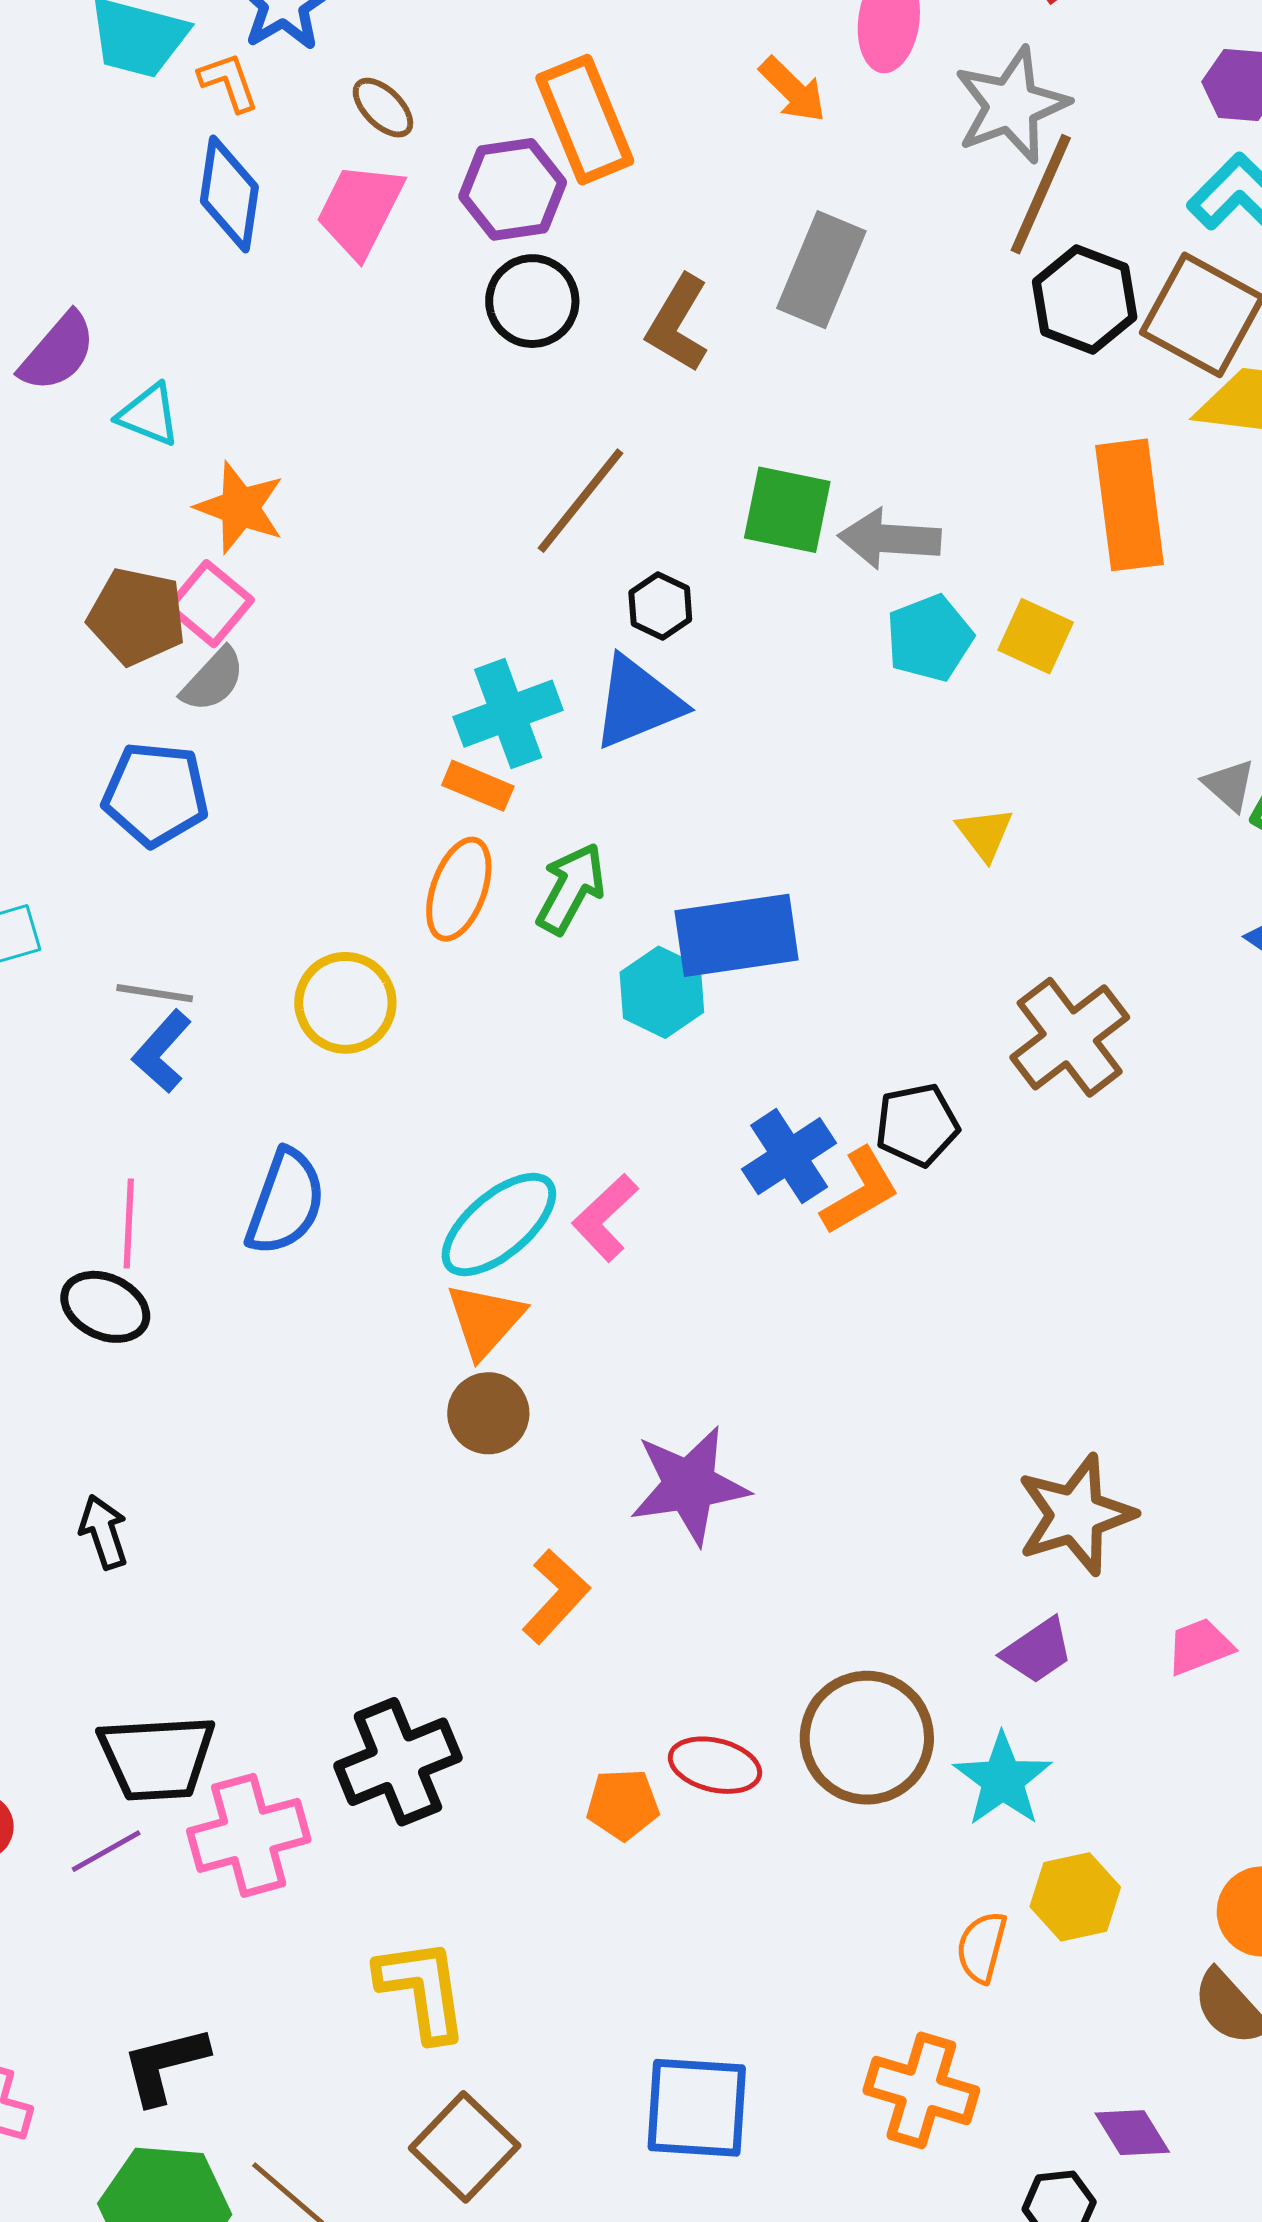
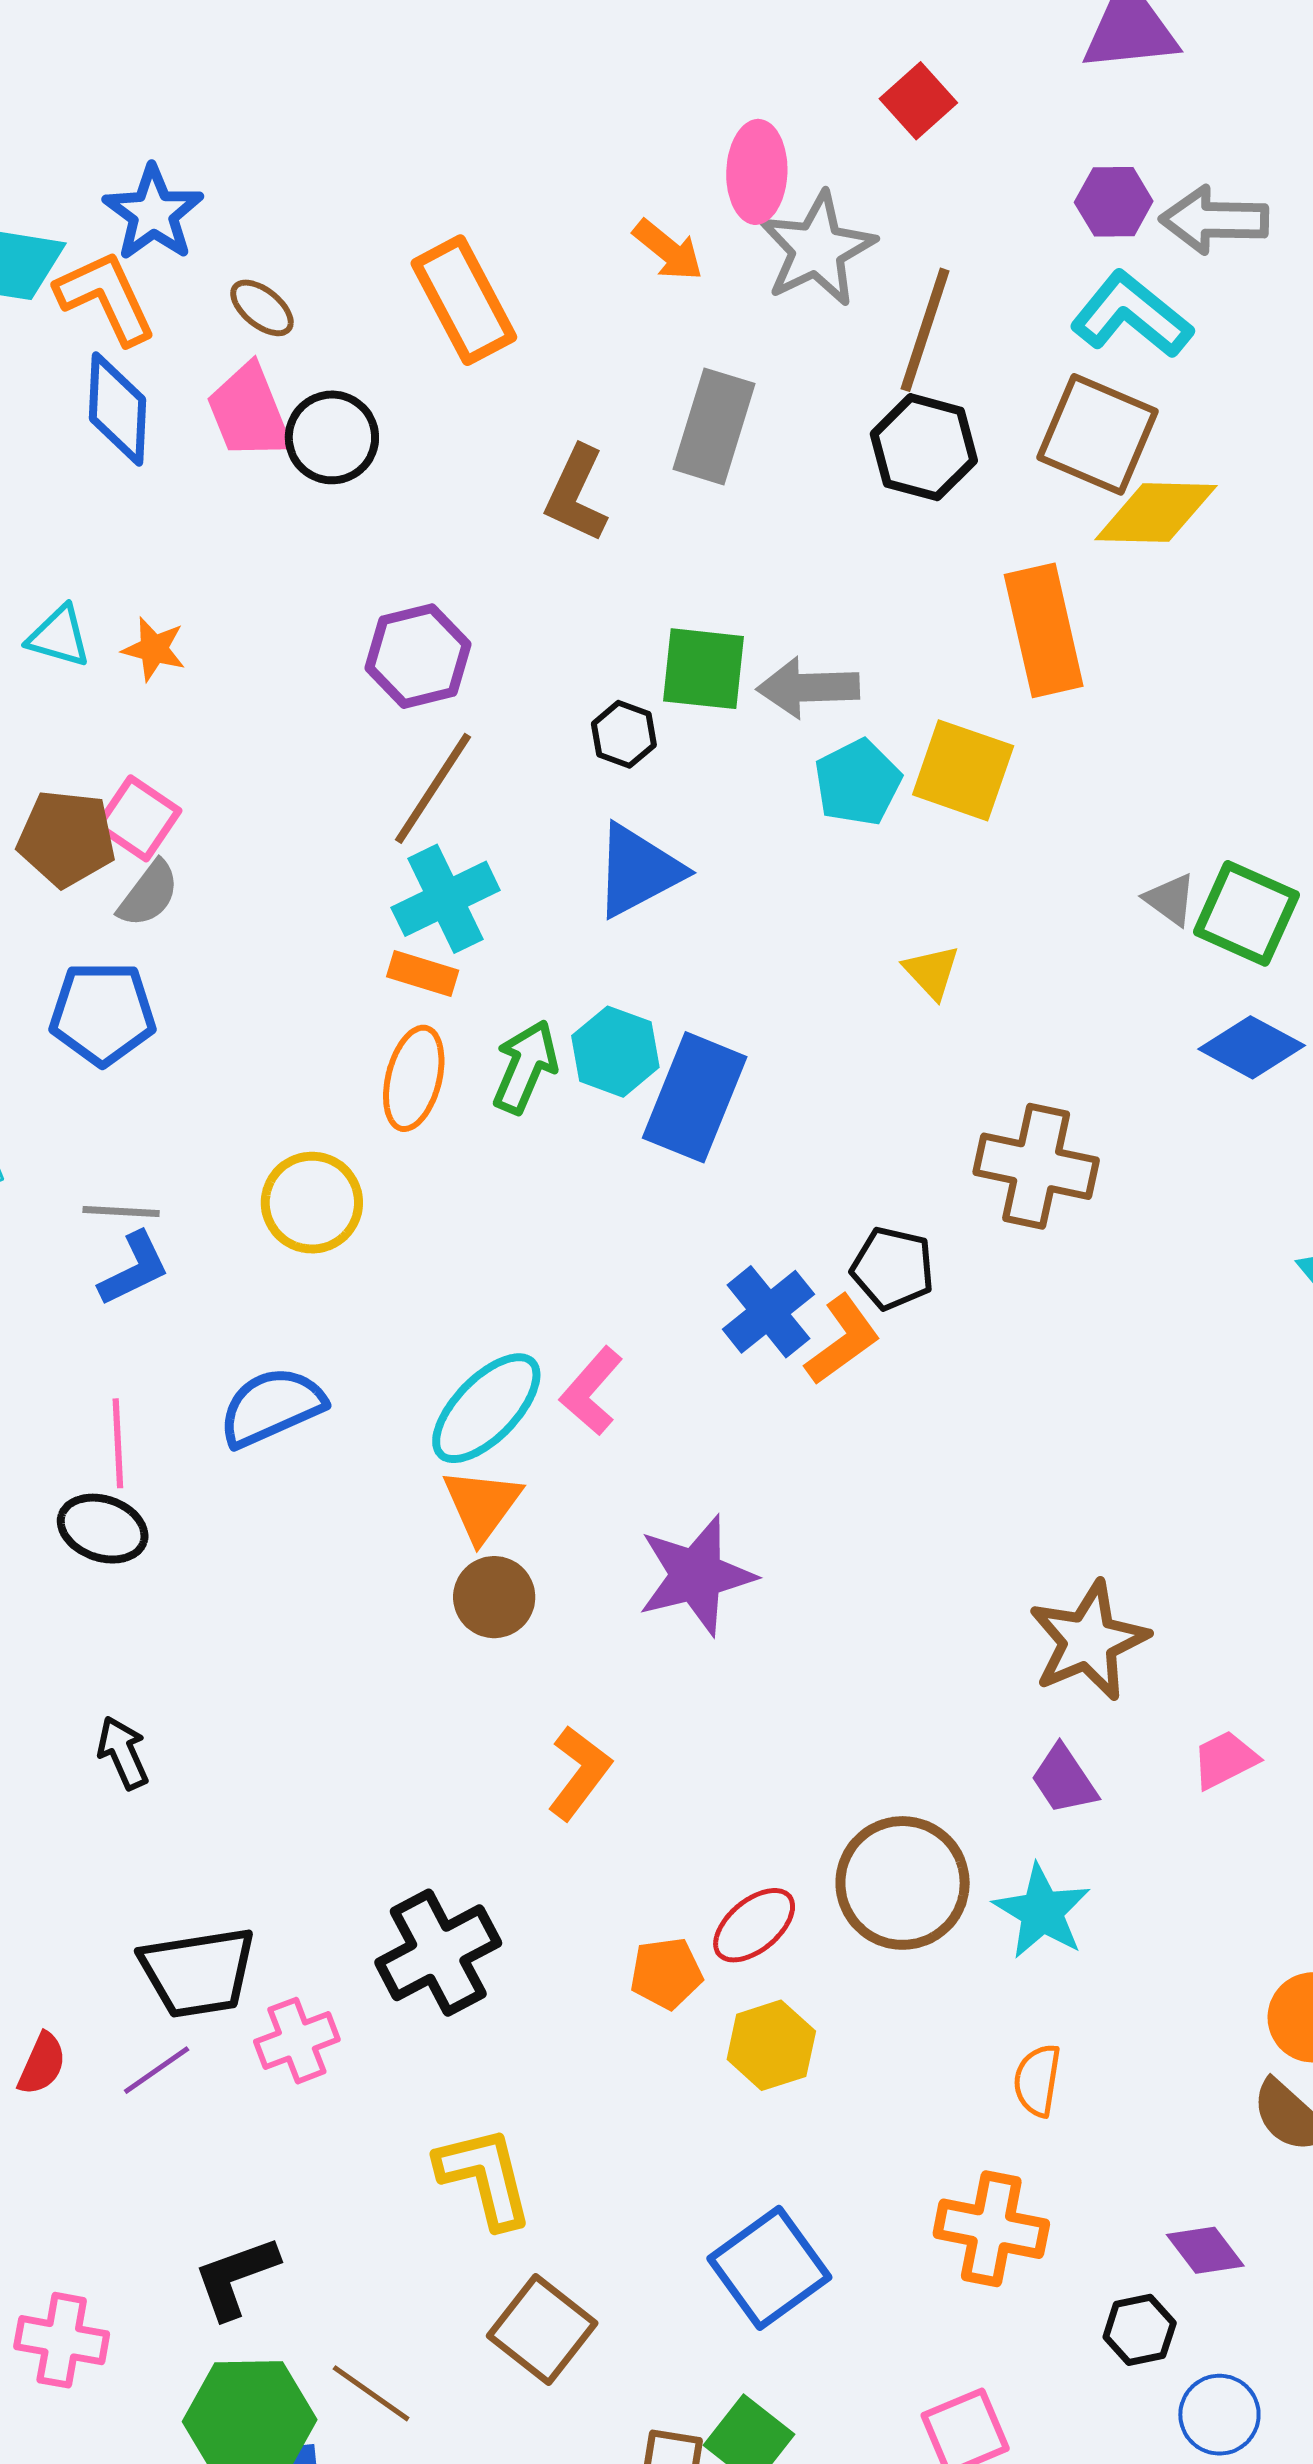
orange L-shape: (229, 82) -> (106, 297), size x1.6
gray star: (1011, 105) -> (817, 249), moved
purple hexagon: (513, 189) -> (418, 656), moved
pink trapezoid: (360, 210) -> (249, 412), turned -43
black hexagon: (1085, 299) -> (924, 447), moved
black circle: (532, 301) -> (332, 437), moved
brown line: (580, 501) -> (433, 788), moved
orange star: (240, 508) -> (154, 649), moved, size x0.7
black hexagon: (660, 606) -> (624, 734), moved
yellow square: (1036, 636) -> (963, 770), size x1.4
blue triangle: (637, 702) -> (638, 871), moved
blue rectangle: (737, 935) -> (695, 1097), turned -54
cyan hexagon: (662, 992) -> (615, 1052), moved
brown cross: (1070, 1037) -> (1036, 1166), turned -35
blue L-shape: (162, 1051) -> (134, 1269), turned -152
black pentagon: (917, 1125) -> (893, 1268), turned 30
blue semicircle: (285, 1202) -> (272, 1407), turned -128
purple star: (689, 1485) -> (696, 1575), moved
purple trapezoid: (1037, 1651) -> (1064, 1780), turned 96
red ellipse: (715, 1765) -> (754, 1925), turned -48
pink cross: (249, 1835) -> (297, 2041), size x0.7
yellow hexagon: (1075, 1897) -> (771, 2045), moved
blue square: (697, 2108) -> (769, 2268), turned -34

